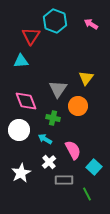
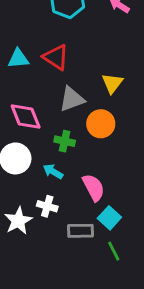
red triangle: (31, 36) -> (56, 57), moved, turned -30
gray triangle: (58, 89) -> (72, 99), turned 36
white cross: (49, 162) -> (47, 206), moved, turned -32
cyan square: (94, 167) -> (109, 218), moved

